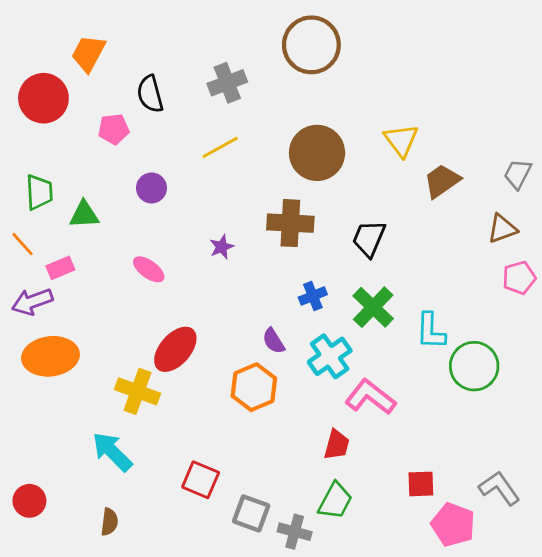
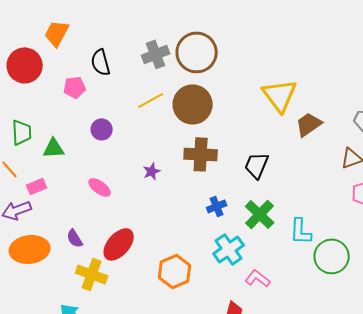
brown circle: (311, 45) -> (197, 52), moved
yellow triangle: (401, 140) -> (280, 95), size x1.4
brown circle: (317, 153) -> (193, 104), moved
purple semicircle: (274, 341) -> (75, 238), moved
pink L-shape: (370, 397) -> (258, 278), size x0.7

